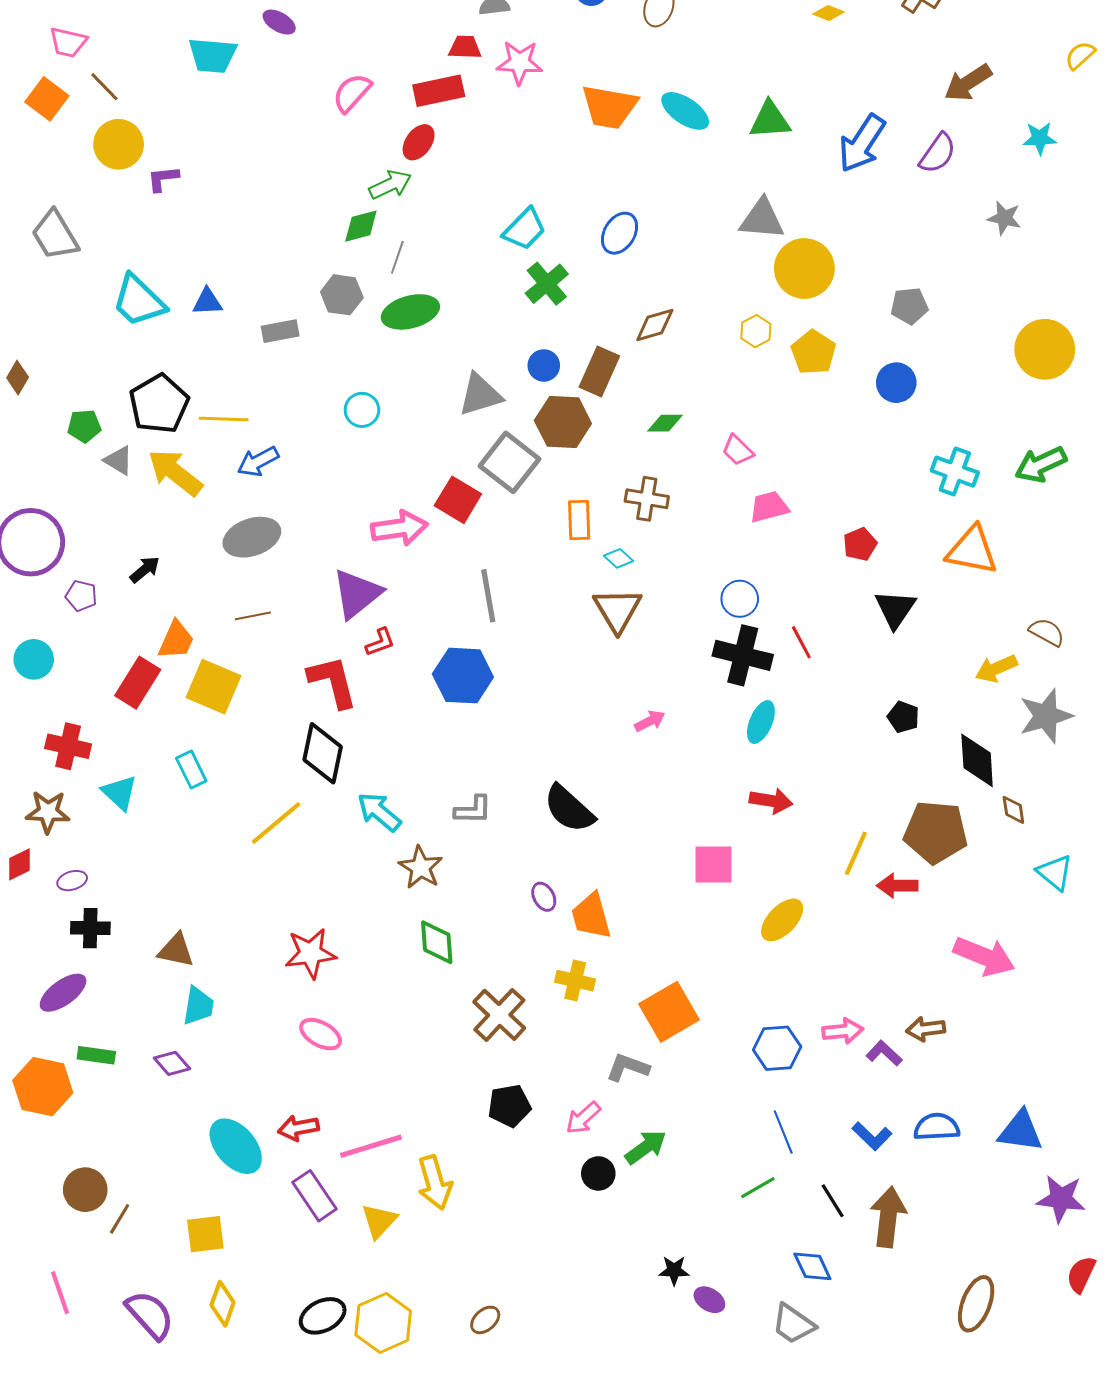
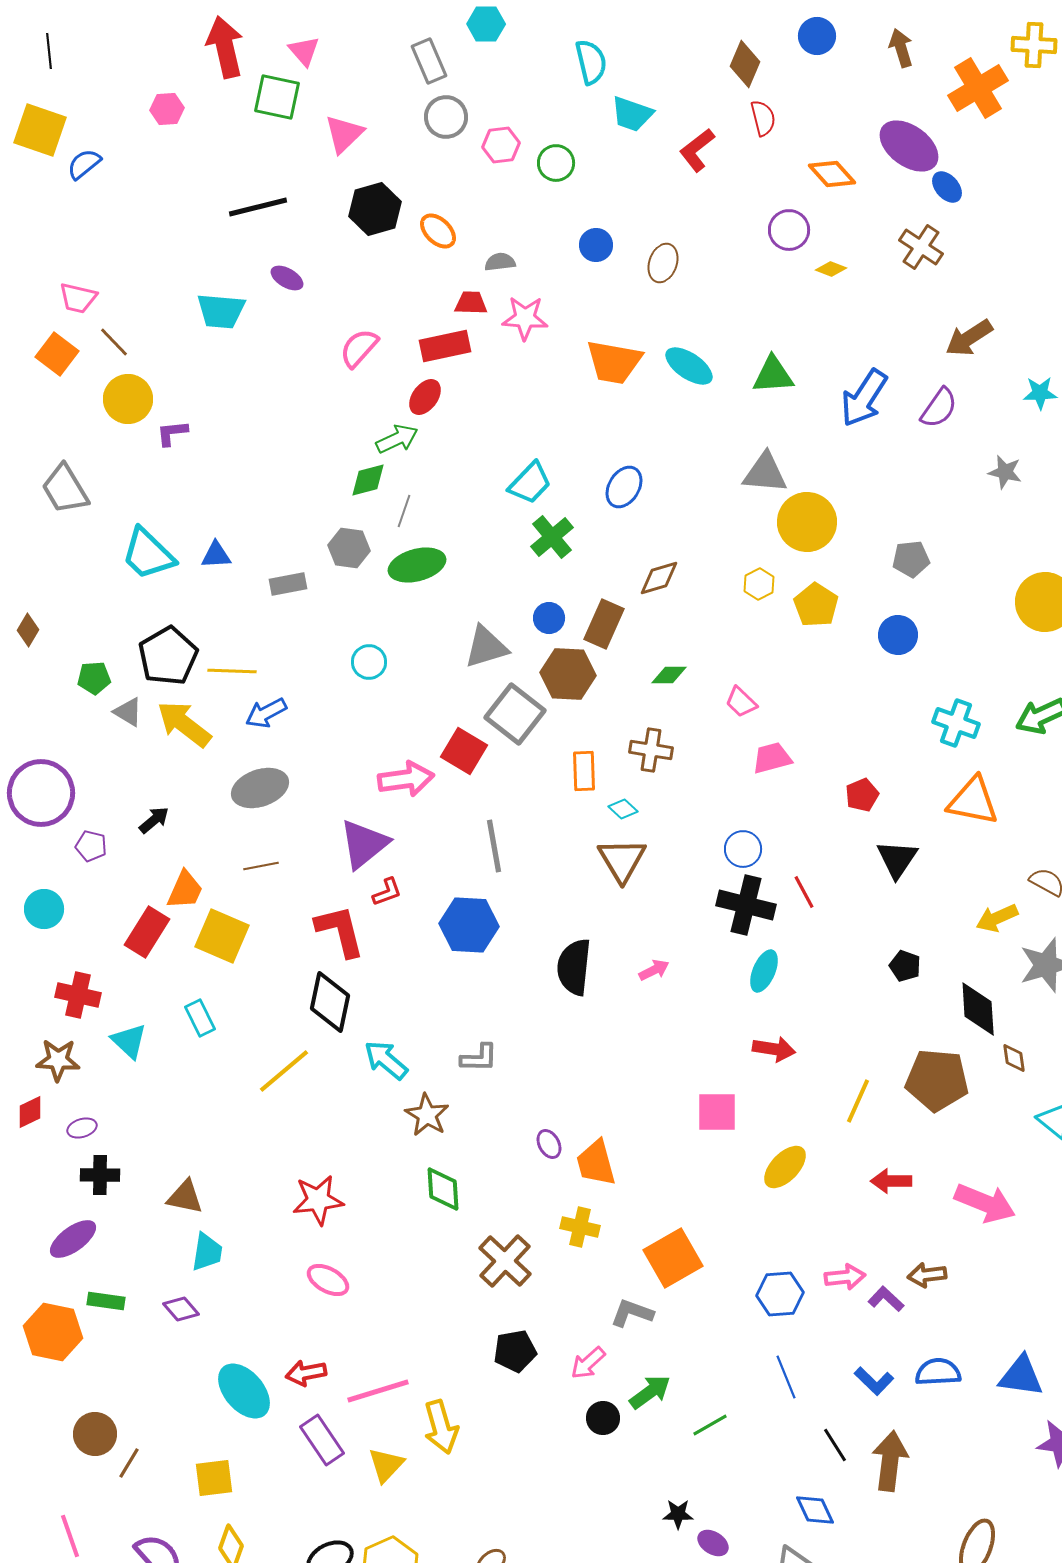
black semicircle: (569, 809) -> (574, 967), moved, turned 54
red arrow: (897, 886) -> (891, 1181), moved
green line: (758, 1188) -> (710, 1425), moved

